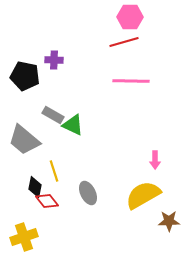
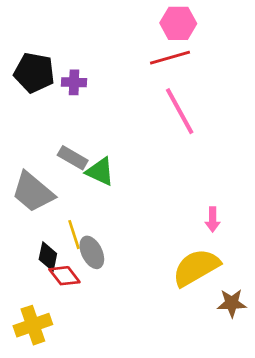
black pentagon: (25, 76) -> (34, 73), moved
pink line: (131, 81) -> (180, 111), turned 60
gray ellipse: (88, 193) -> (92, 252), moved

